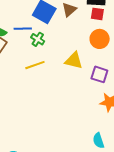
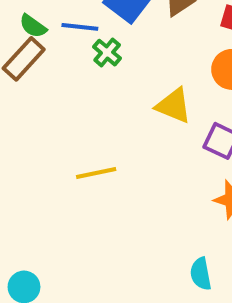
yellow line: (35, 65) -> (96, 173), moved

